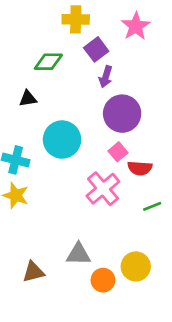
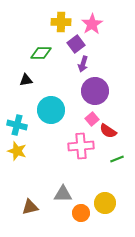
pink star: (136, 26) -> (92, 24), moved
red semicircle: (140, 168) -> (108, 131), turned 30
pink cross: (103, 189) -> (81, 146), turned 35

